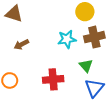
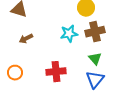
green triangle: (86, 66) -> (95, 59), moved

